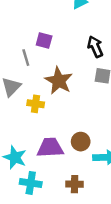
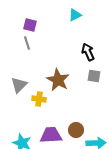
purple square: (44, 40) -> (30, 25), moved
gray line: (26, 58) -> (27, 43), moved

